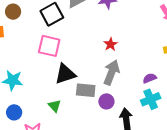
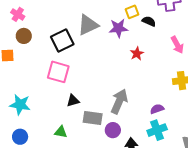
red star: (111, 44) -> (137, 54), moved
black triangle: (65, 74) -> (73, 101), size x0.6
green triangle: (55, 106) -> (61, 132), turned -40

